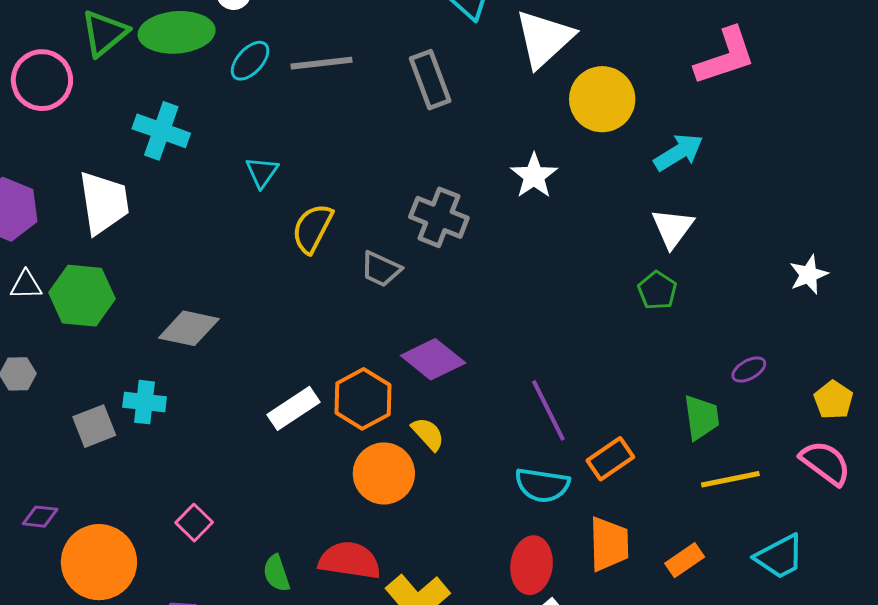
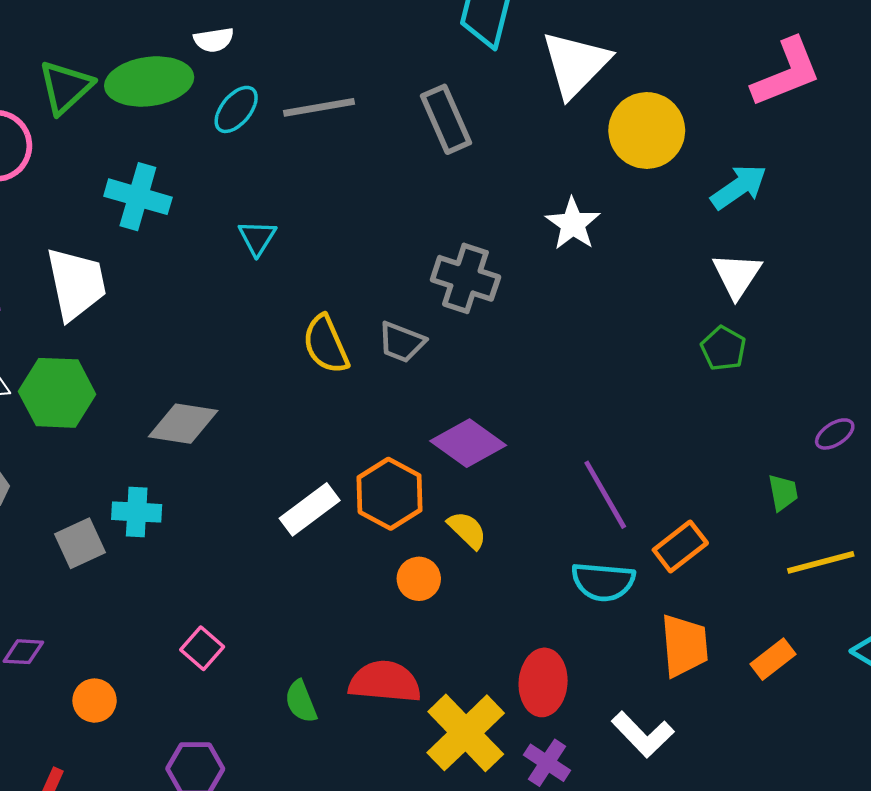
yellow semicircle: (312, 228) -> (326, 344), moved, turned -48
green trapezoid: (701, 417) -> (783, 493), size x0.7
orange circle: (384, 473) -> (419, 579), size x0.6
orange circle: (99, 562) -> (95, 701), size x0.5
red ellipse: (532, 565) -> (543, 682), moved

